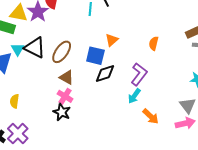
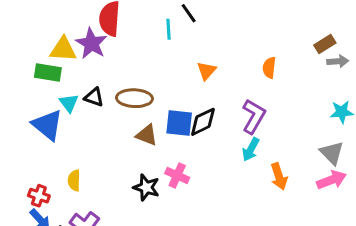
black triangle: (35, 48) -> (94, 97), size x0.6
brown ellipse: (62, 52) -> (134, 98), turned 65
blue square: (95, 56) -> (179, 123), moved
pink cross: (65, 96) -> (177, 175), moved
orange arrow: (151, 116) -> (279, 176), turned 36

